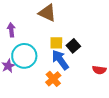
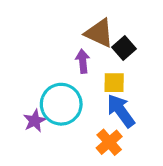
purple arrow: (11, 30) -> (83, 61), moved
black square: (73, 46) -> (124, 48), moved

